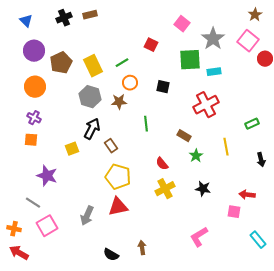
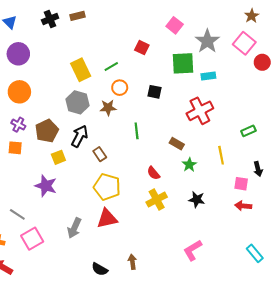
brown pentagon: (61, 63) -> (47, 131), moved
purple star: (47, 176) -> (46, 186), moved
pink square: (234, 212) -> (241, 184), moved

